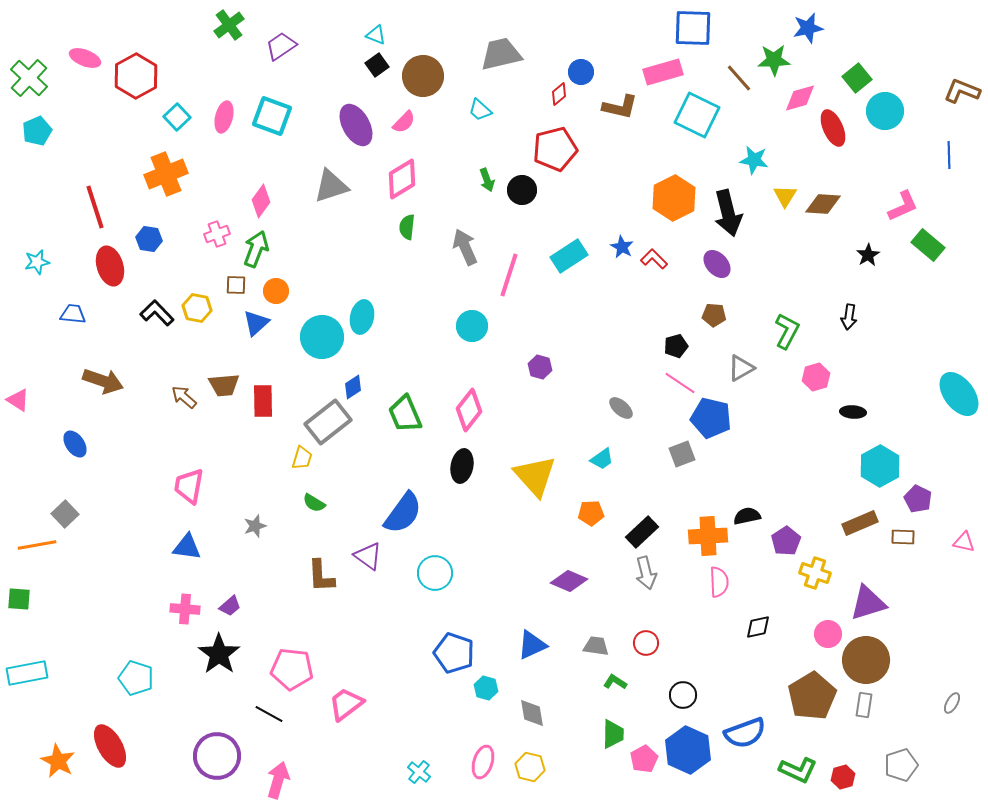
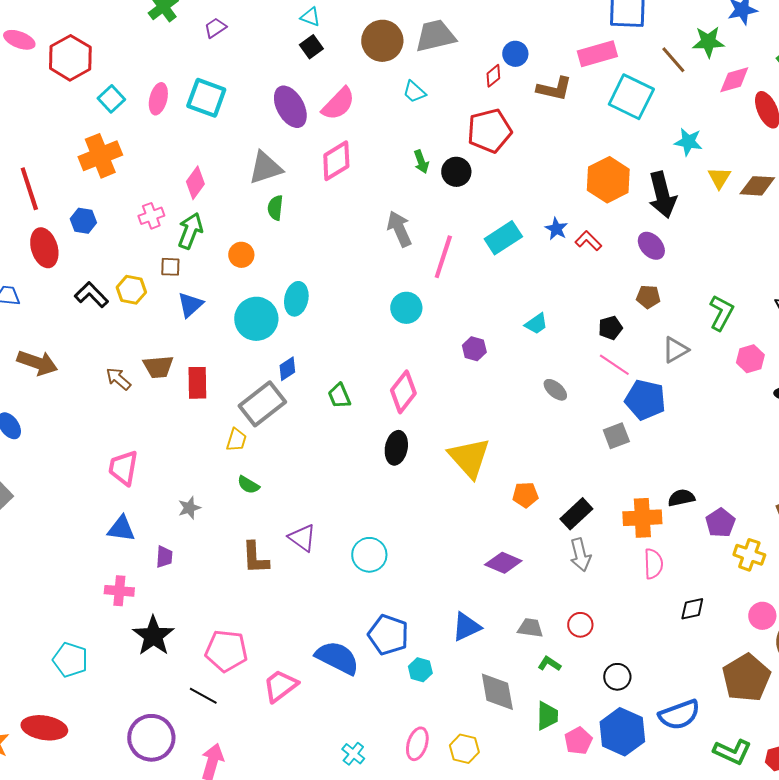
purple trapezoid: (281, 46) -> (215, 28), size x0.7
brown circle: (423, 76) -> (382, 41), moved
pink semicircle: (404, 122) -> (338, 104), size x1.5
green semicircle: (407, 227) -> (275, 208), moved
orange circle: (276, 291) -> (241, 255), moved
green trapezoid: (405, 414) -> (339, 396), size x0.7
cyan trapezoid: (602, 459) -> (536, 324), moved
blue semicircle: (403, 513) -> (337, 658), moved, turned -99
purple trapezoid: (230, 606) -> (164, 557), moved, turned -45
gray diamond: (532, 713) -> (497, 692), moved, size x1.4
red ellipse: (110, 746) -> (44, 728), turned -51

